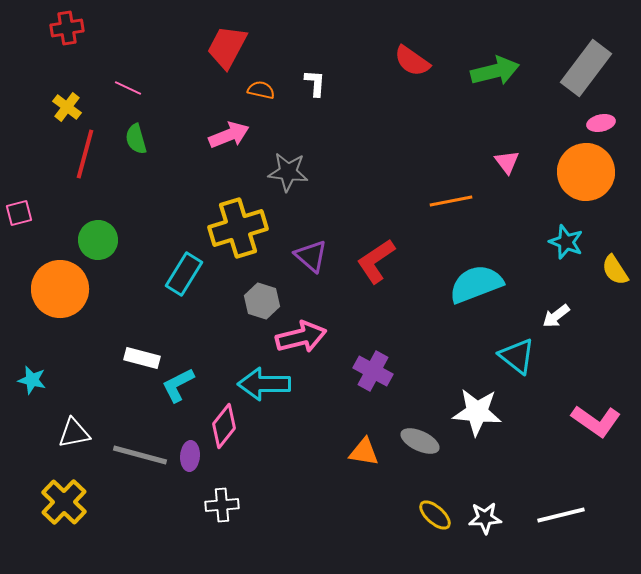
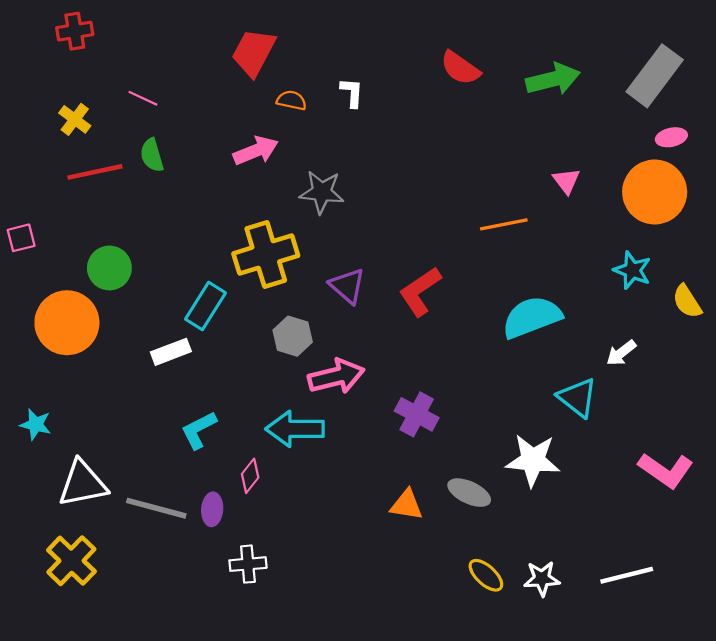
red line: (85, 154) -> (95, 172), turned 63
white rectangle: (142, 358) -> (171, 352), moved, turned -36
pink diamond: (224, 426) -> (250, 476), size x0.7
white triangle: (74, 433) -> (83, 484), size x1.4

